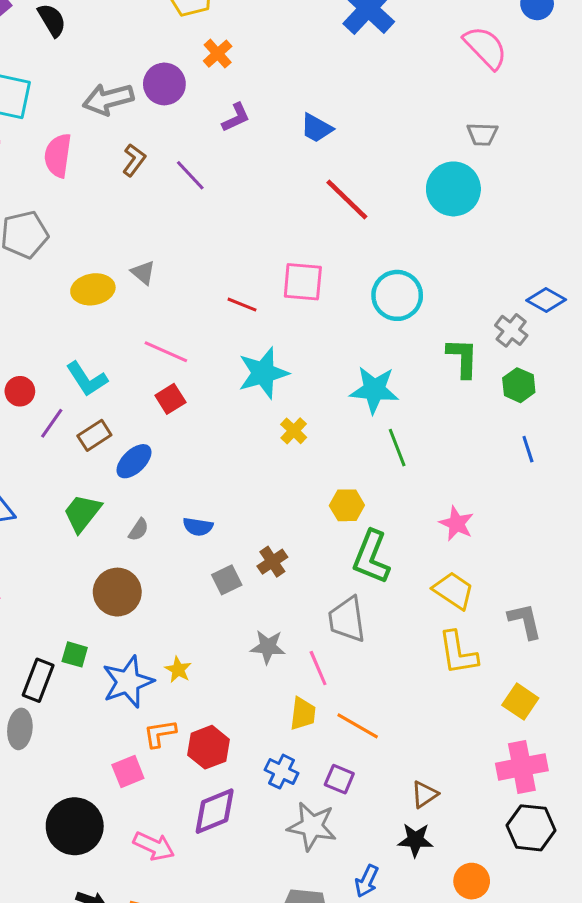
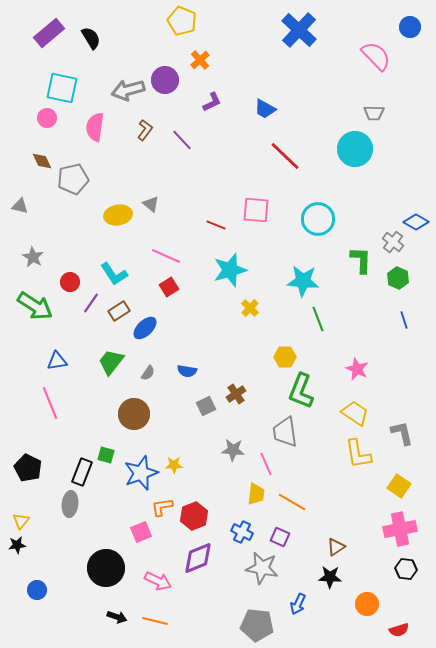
yellow star: (178, 670) -> (174, 465), turned -30
black hexagon: (531, 828) -> (406, 569), size x0.7

